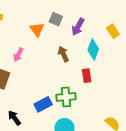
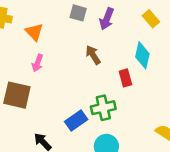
orange triangle: (37, 29) -> (34, 32), moved
cyan diamond: (93, 50) -> (142, 55), moved

